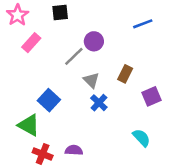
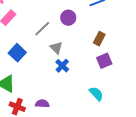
purple circle: (94, 41) -> (68, 18), moved
brown rectangle: (125, 74) -> (99, 39), moved
blue square: (49, 100) -> (17, 53), moved

